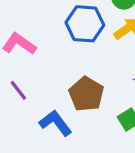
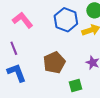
blue L-shape: (56, 123) -> (17, 73), moved

